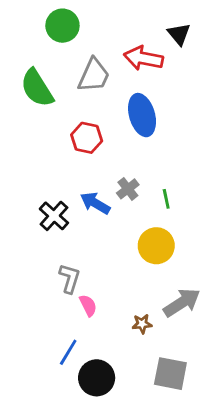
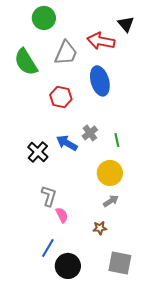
gray arrow: (182, 303) -> (111, 201), moved, size x0.6

